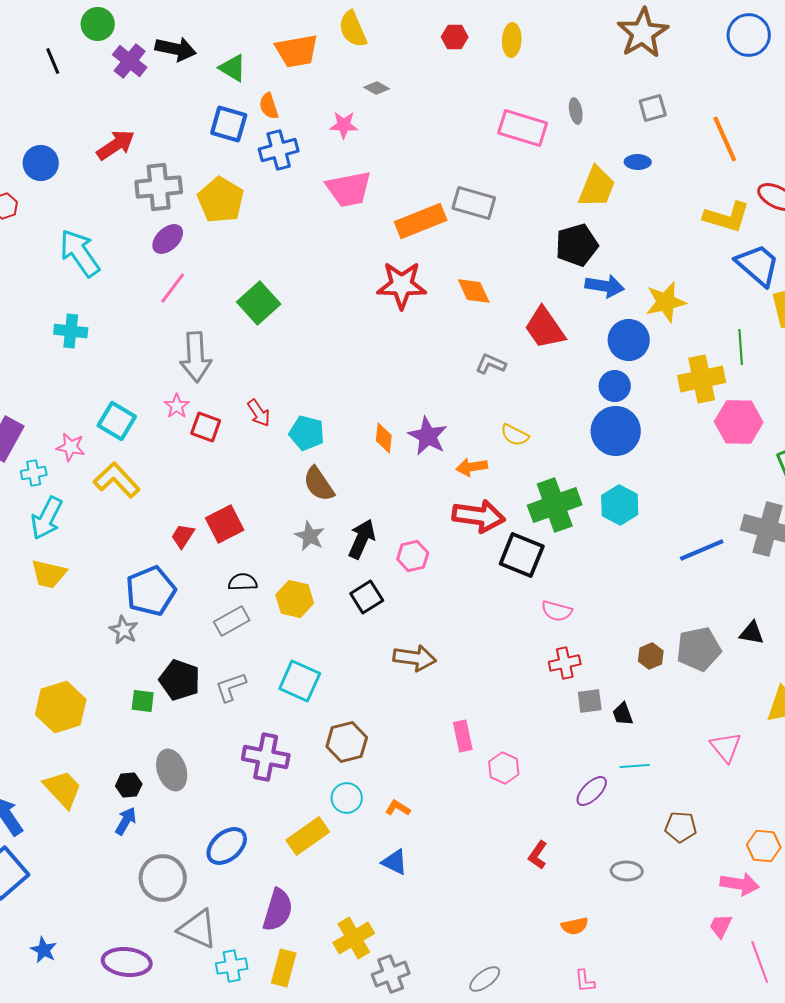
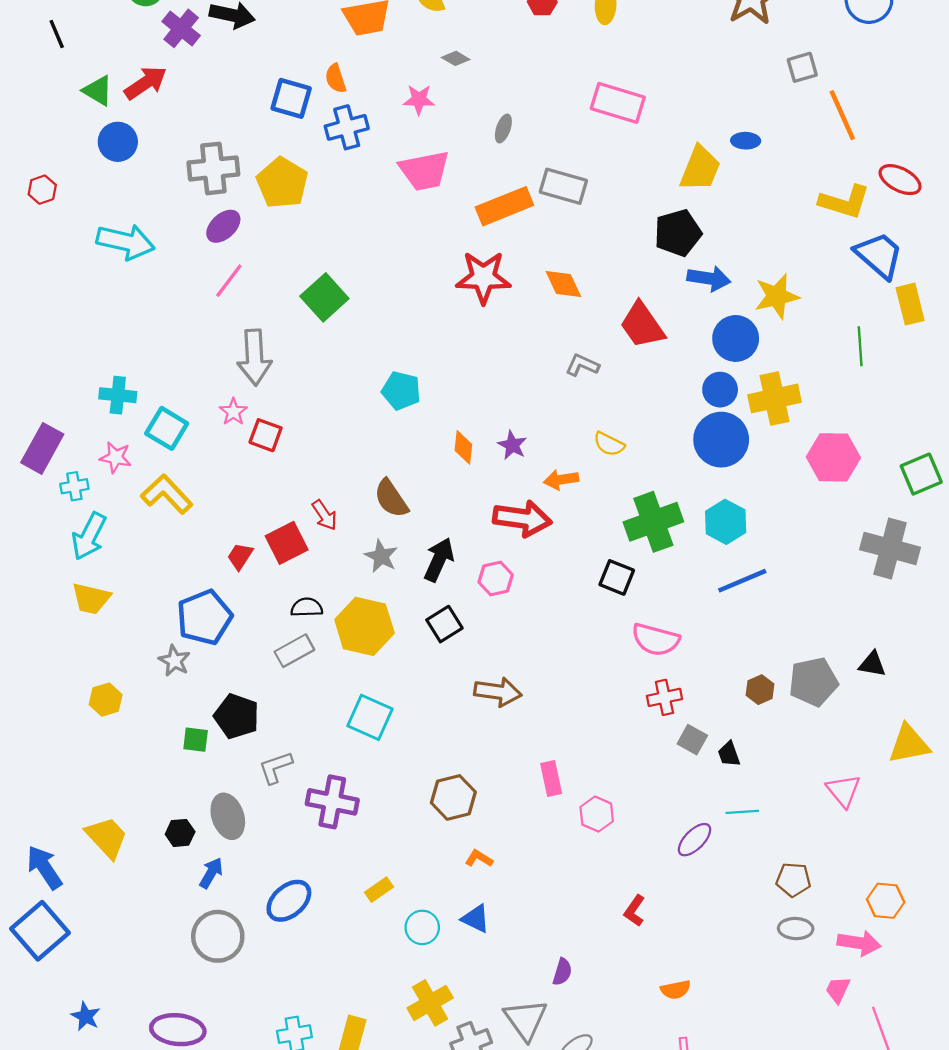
black line: (53, 61) -> (57, 34), moved
green triangle: (233, 68) -> (98, 91), moved
gray square: (653, 108) -> (802, 67), moved
gray ellipse: (576, 111) -> (503, 128), moved, turned 30
red arrow: (116, 145) -> (146, 83), moved
blue circle: (41, 163) -> (118, 142), moved
cyan arrow: (80, 253) -> (126, 242), turned 138
cyan cross: (71, 331) -> (118, 395), moved
yellow cross: (702, 379) -> (775, 398), moved
red arrow: (259, 413) -> (324, 515), moved
pink hexagon: (739, 422) -> (833, 457), moved
cyan pentagon: (307, 433) -> (401, 391), moved
purple star: (428, 436) -> (512, 445), size x0.7
red arrow: (479, 516) -> (522, 518), moved
blue line: (702, 550) -> (742, 581), moved
black square: (522, 555) -> (617, 577), size x0.7
yellow hexagon: (295, 599) -> (364, 626), size x1.4
pink semicircle: (557, 611) -> (656, 640), size x1.4
gray L-shape: (231, 687) -> (276, 767), moved
gray square: (590, 701) -> (692, 740), turned 36
yellow hexagon: (61, 707) -> (106, 700), moved, size x0.6
brown hexagon: (347, 742) -> (453, 797), moved
cyan circle: (347, 798) -> (422, 927), moved
blue arrow: (126, 821) -> (211, 873), moved
yellow rectangle: (308, 836) -> (379, 890), size x0.6
gray ellipse: (627, 871) -> (796, 929), moved
purple semicircle: (278, 910) -> (562, 972), moved, size x0.6
gray triangle: (198, 929) -> (526, 1020), moved, turned 30

